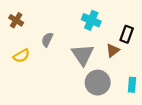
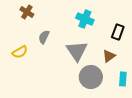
brown cross: (16, 20) -> (27, 12), moved
brown triangle: (113, 50) -> (109, 56), moved

